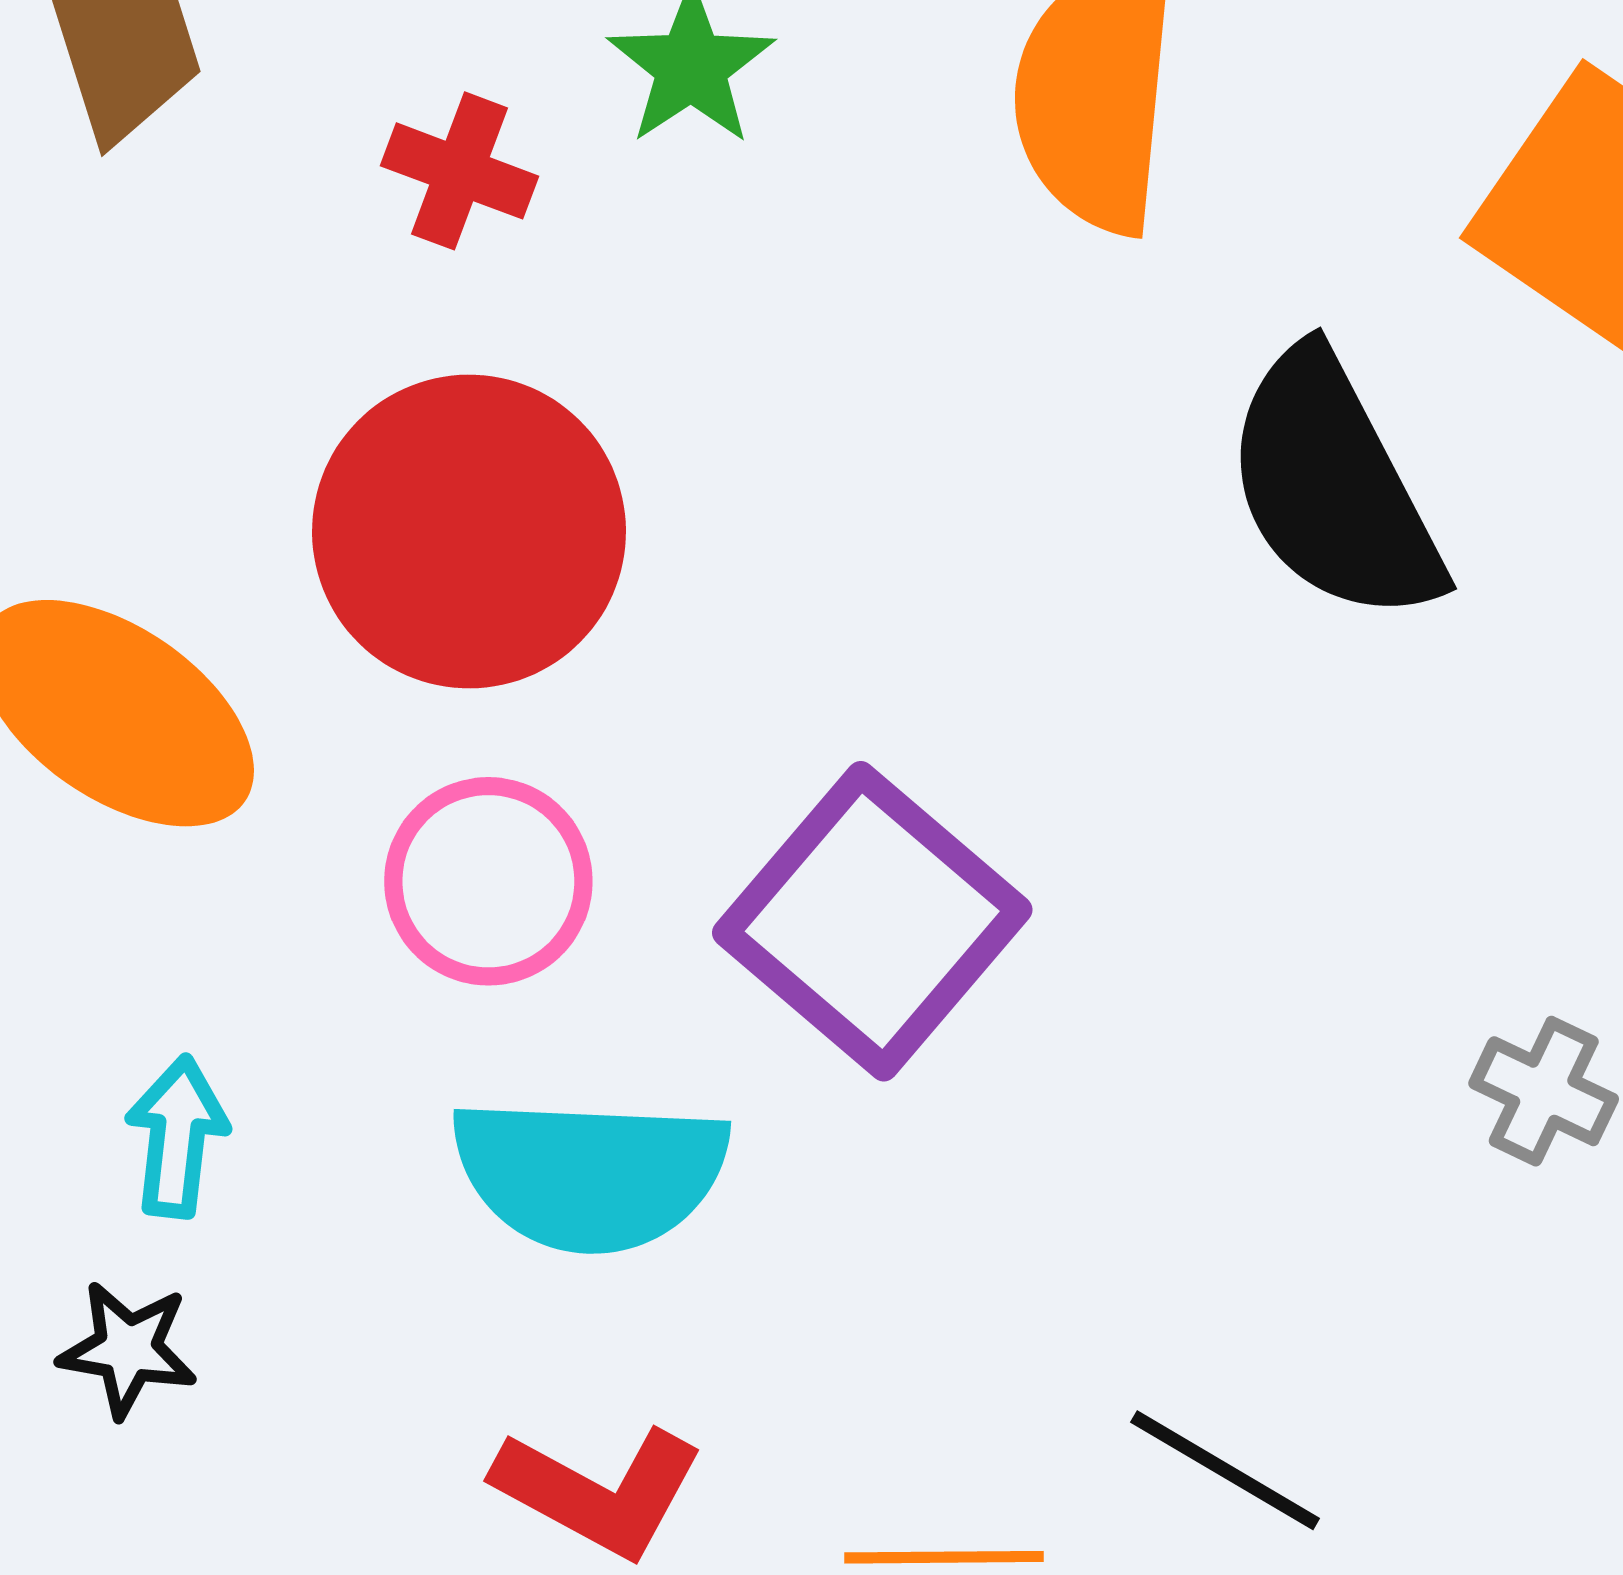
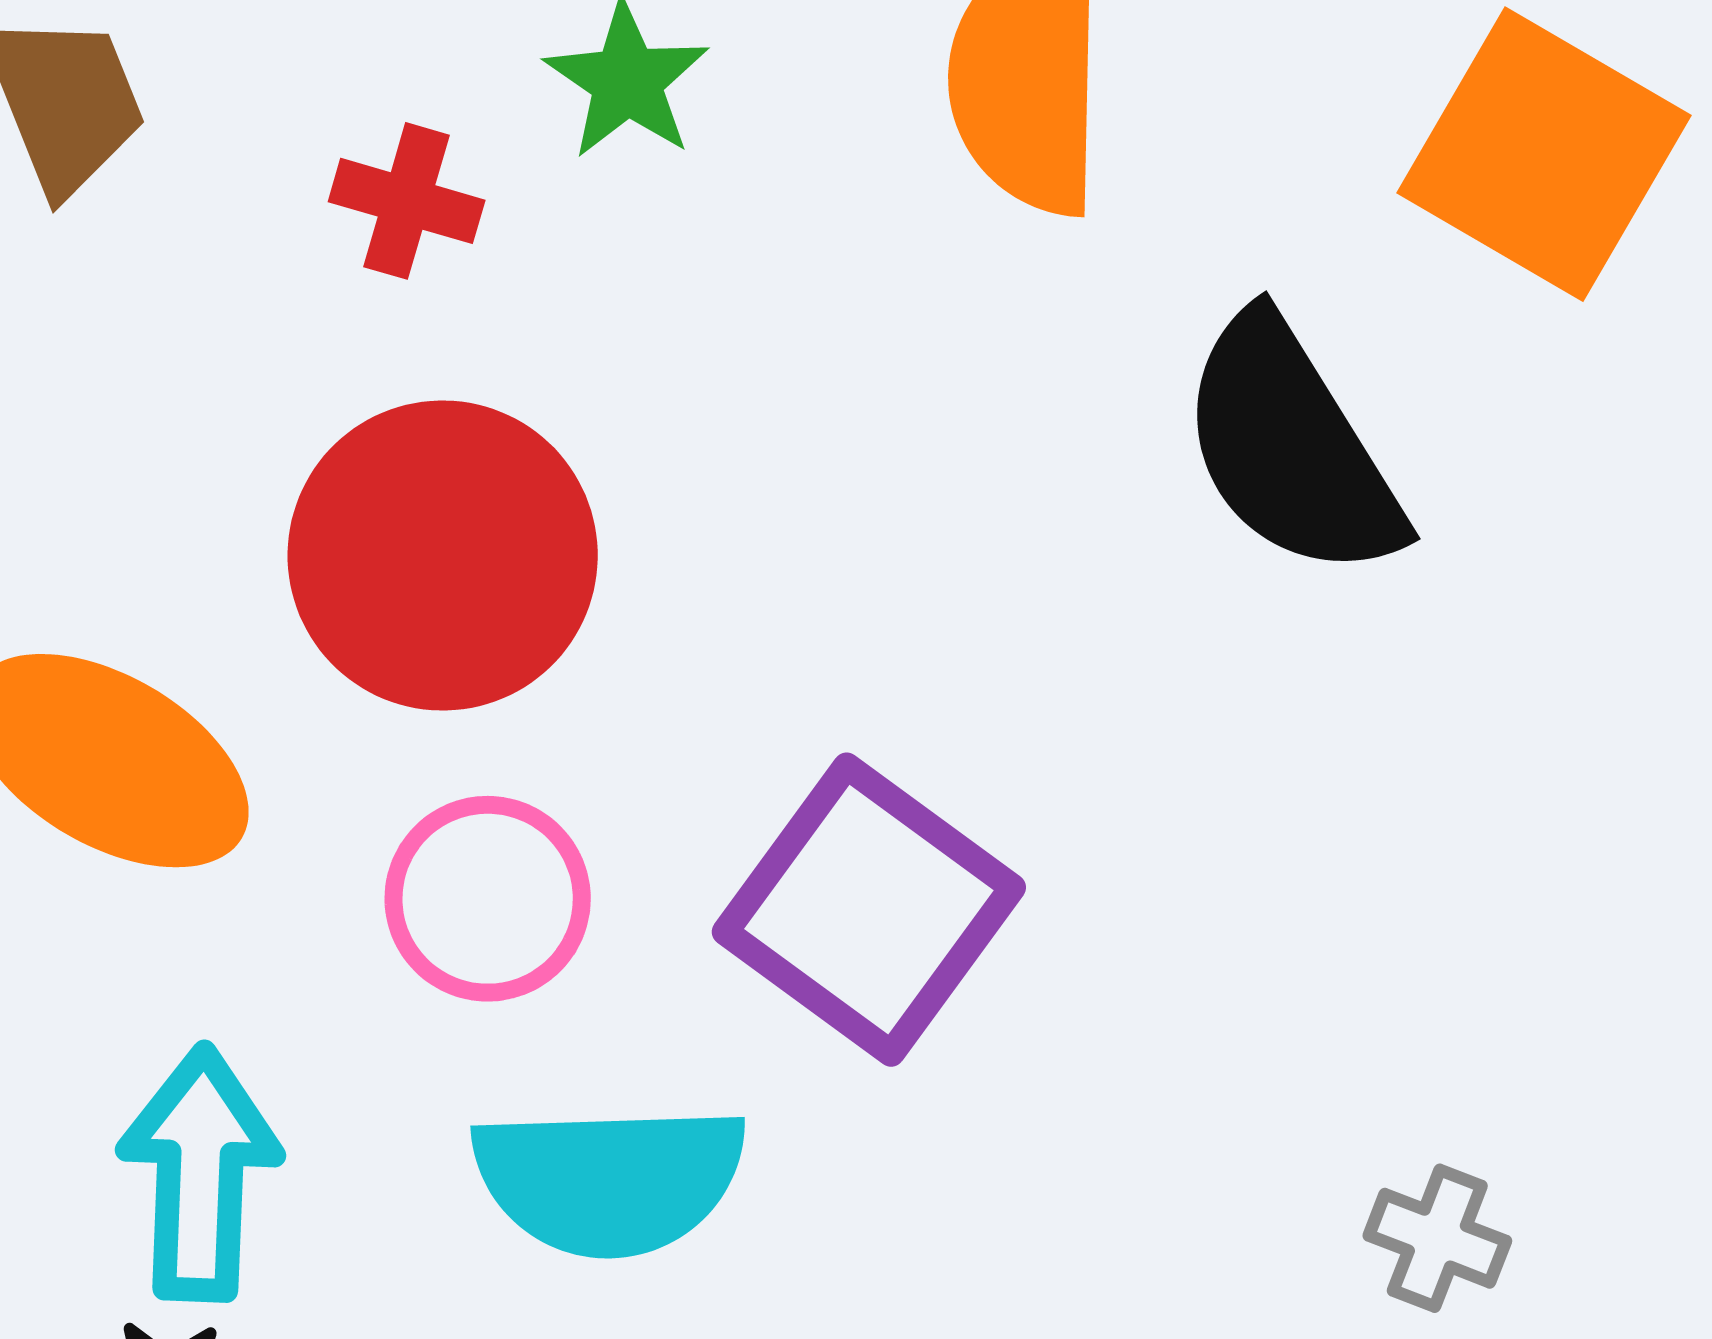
gray cross: (1544, 1091) -> (1437, 1238), moved
cyan arrow: (177, 1137) -> (200, 1173), size x1.6

